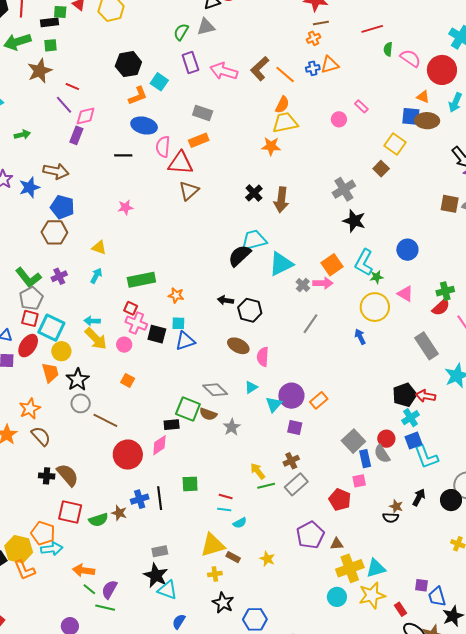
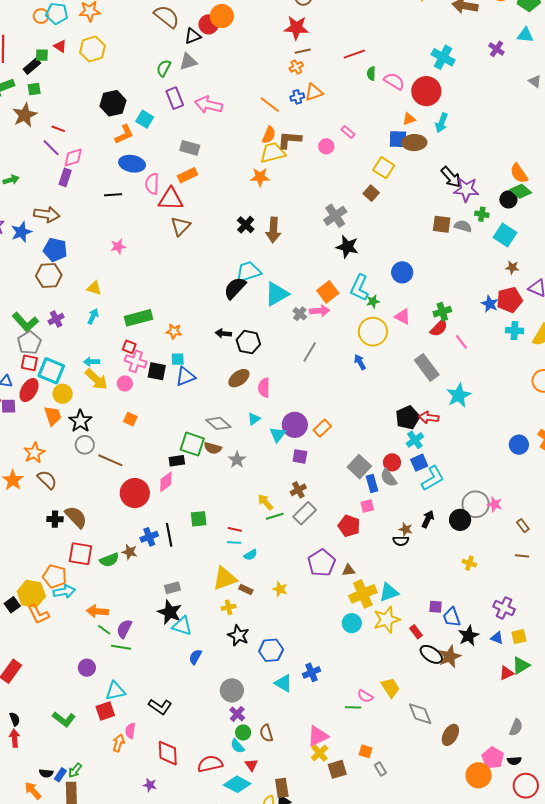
black rectangle: (50, 22) -> (32, 66), turned -30
brown L-shape: (260, 69) -> (289, 140), moved, turned 50
orange triangle: (423, 97) -> (409, 119), turned -40
brown ellipse: (238, 346) -> (239, 378), turned -60
cyan L-shape: (426, 457) -> (433, 478), turned -96

